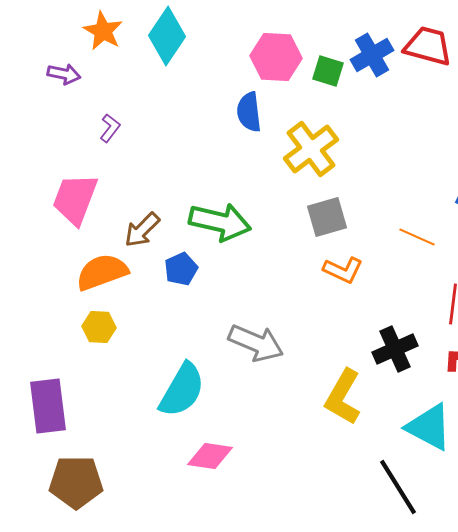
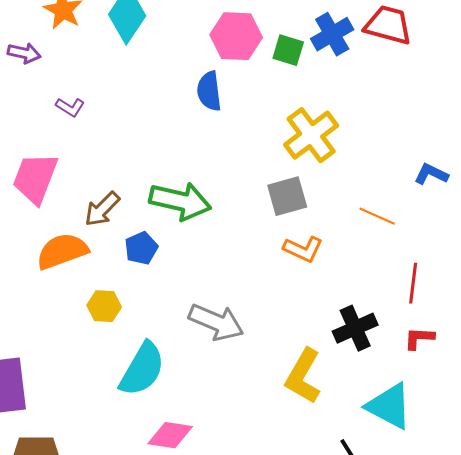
purple L-shape: (110, 128) -> (70, 107), turned 84
yellow cross: (311, 149) -> (311, 135), moved
yellow hexagon: (99, 327) -> (104, 306), moved

